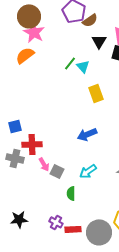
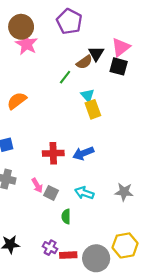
brown semicircle: (90, 20) -> (84, 62), moved
orange semicircle: (25, 55) -> (17, 101), moved
cyan triangle: (83, 66) -> (88, 95), moved
red cross: (32, 144) -> (53, 153), moved
cyan arrow: (88, 171) -> (84, 193), turned 54

